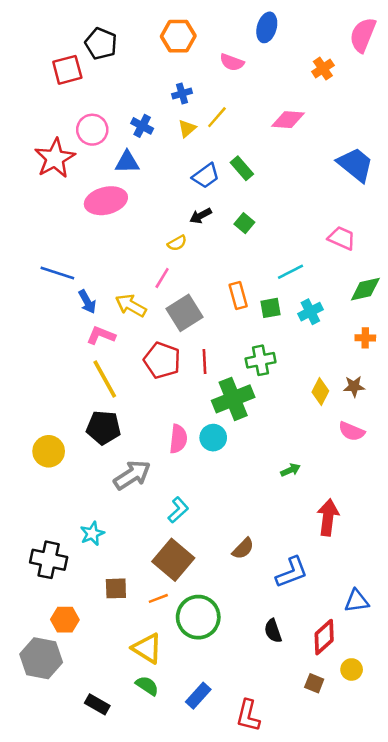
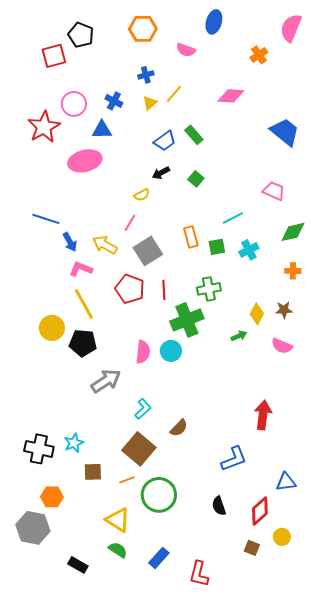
yellow circle: (49, 451) -> (52, 328), moved
green arrow: (290, 470) -> (239, 336), moved
cyan star: (92, 534) -> (74, 443), moved
brown semicircle: (243, 549) -> (179, 428), moved

